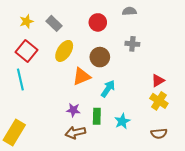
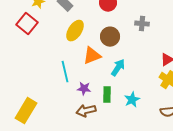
red square: (26, 51) -> (27, 24), moved
cyan line: (20, 79) -> (65, 72), moved

